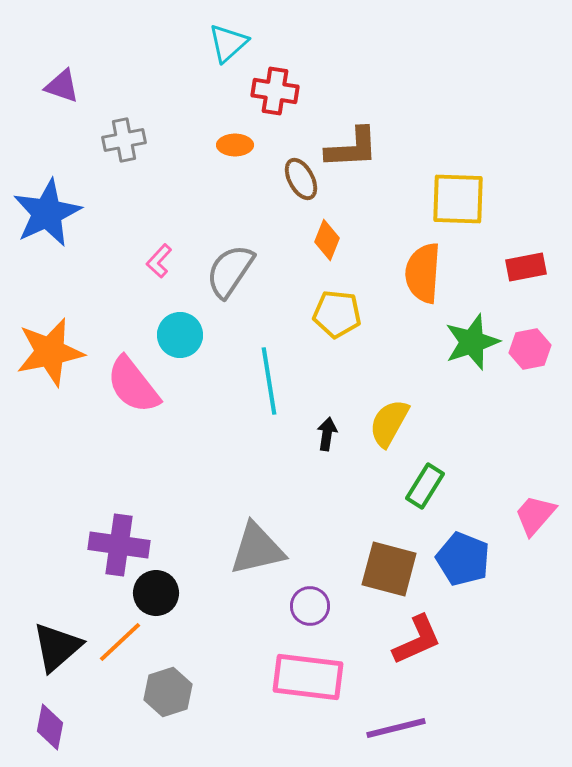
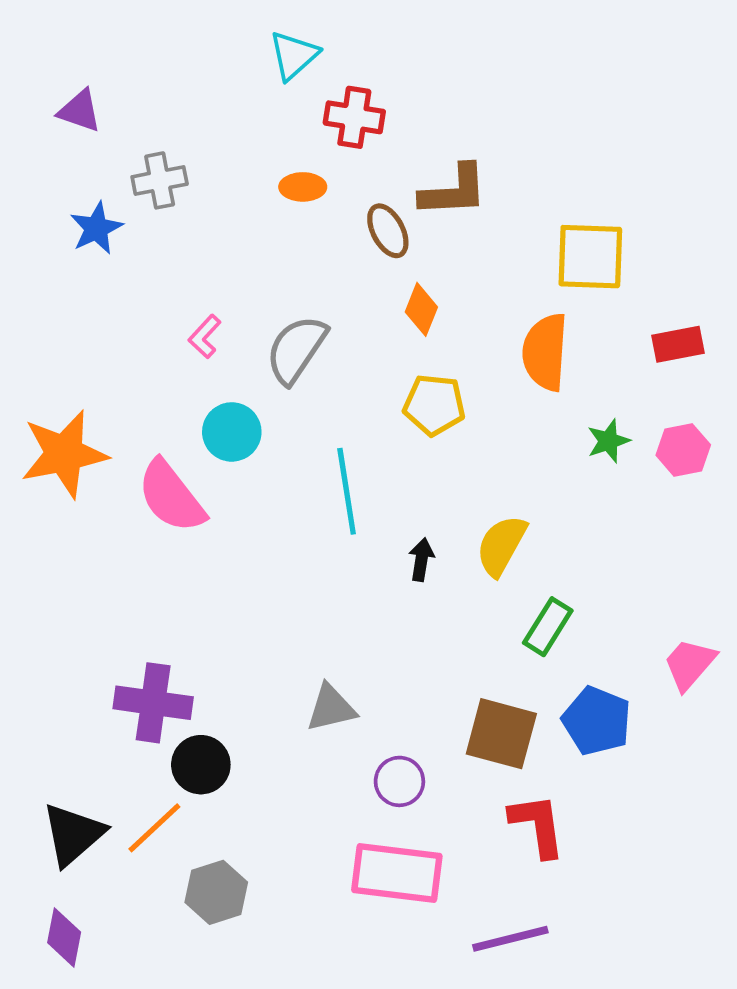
blue star: (47, 213) -> (96, 228), moved, size x0.6
green star: (472, 342) -> (608, 441), size x0.6
gray triangle: (257, 549) -> (331, 708), size x0.7
red L-shape: (417, 640) -> (537, 825), turned -74

